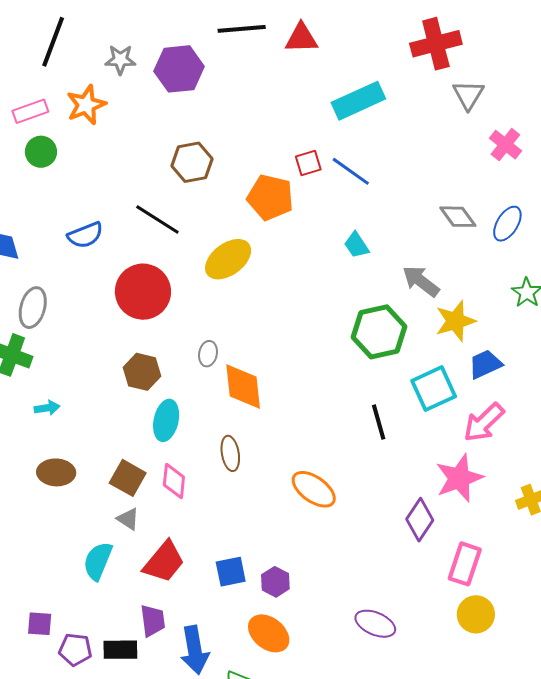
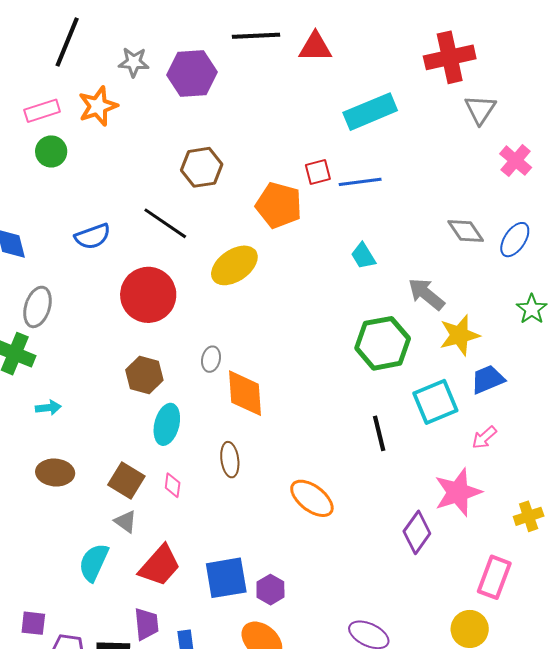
blue line: (351, 171) -> (360, 182), turned -45
pink arrow: (484, 422) -> (484, 438), size x0.6
pink diamond: (174, 481) -> (173, 485), size x0.7
pink rectangle: (465, 564) -> (494, 577), moved
blue square: (231, 572) -> (226, 578), size x1.4

